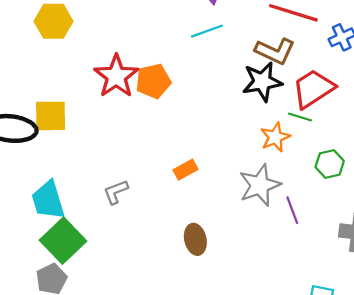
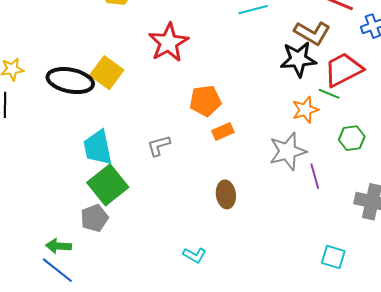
orange pentagon: (153, 81) -> (205, 101), moved
yellow square: (51, 116) -> (107, 73), turned 32

